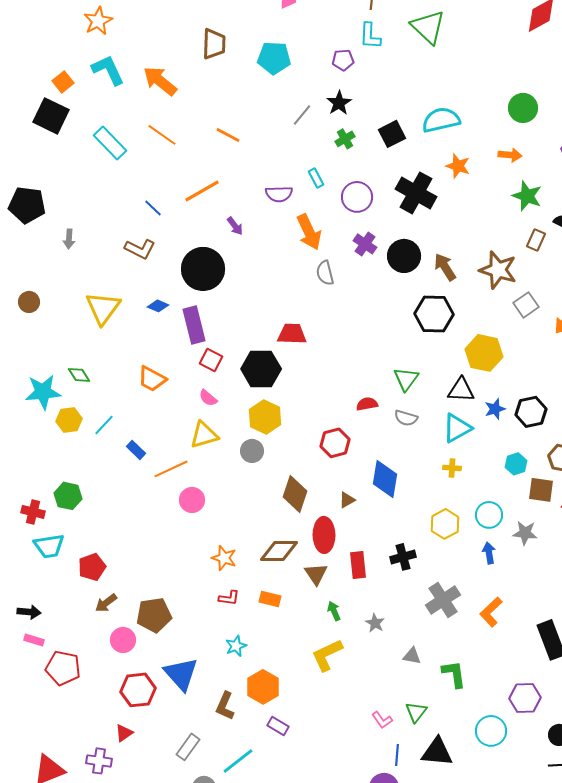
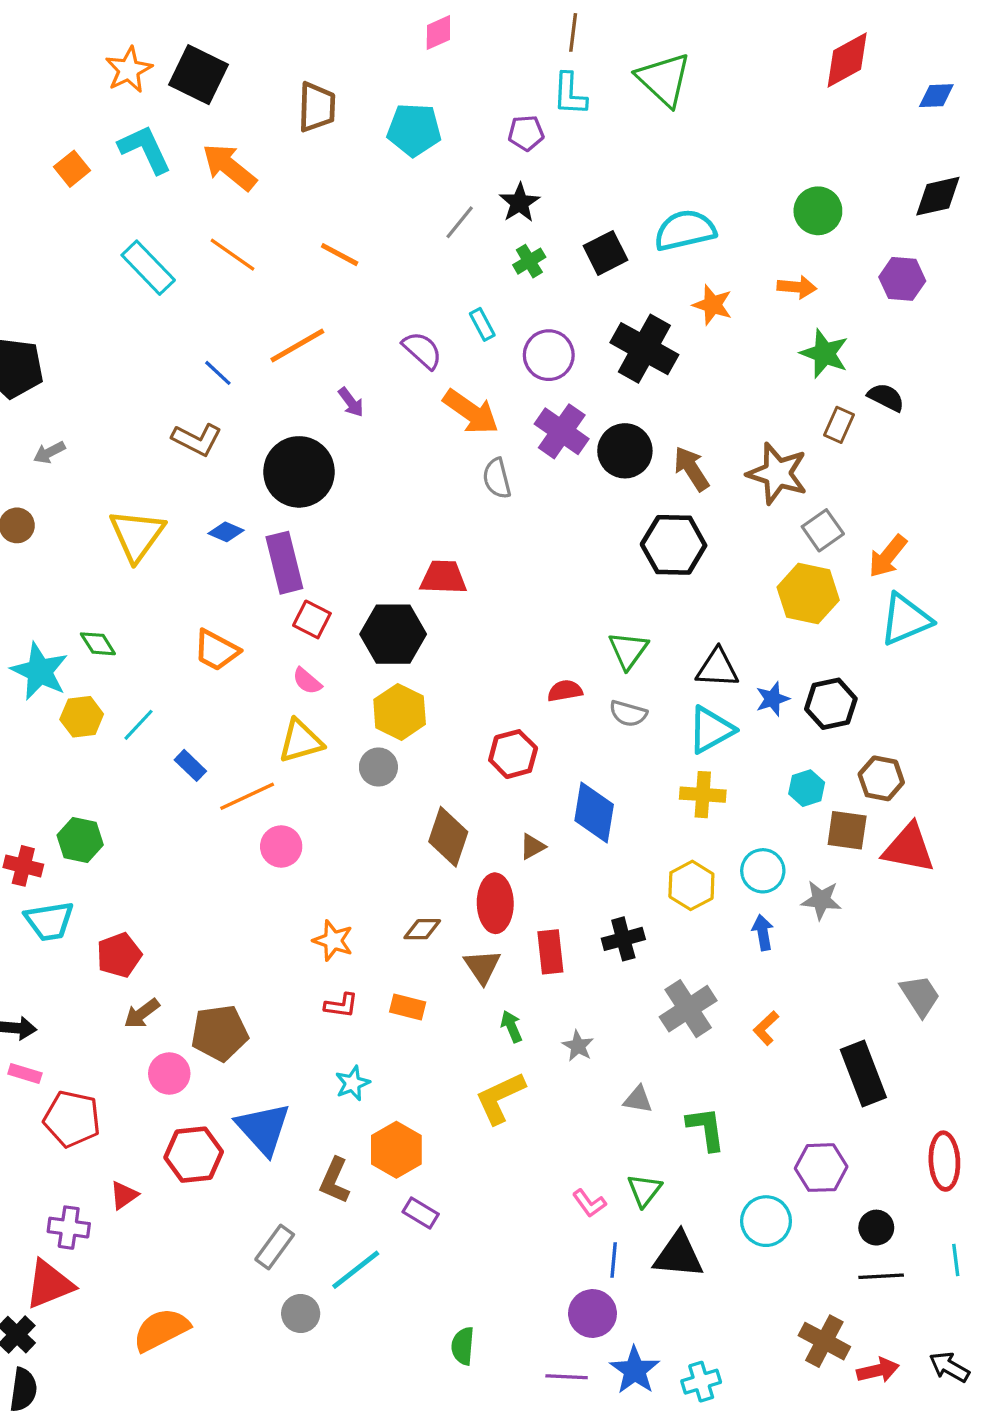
black square: (51, 116) -> (198, 75), moved
purple semicircle: (279, 194) -> (422, 350), turned -136
orange arrow: (309, 232) -> (471, 412), turned -30
gray arrow: (69, 239) -> (49, 452), moved, turned 60
purple cross: (365, 244) -> (562, 431), size x1.4
yellow hexagon: (484, 353) -> (808, 594), moved
cyan star: (43, 392) -> (40, 671), turned 30
yellow cross: (452, 468) -> (703, 795), size x1.5
brown diamond: (279, 551) -> (422, 929), size x0.6
orange L-shape: (491, 612) -> (766, 1028), size x0.7
red triangle: (124, 733) -> (124, 1195), moved
purple cross: (99, 761) -> (69, 1228), moved

